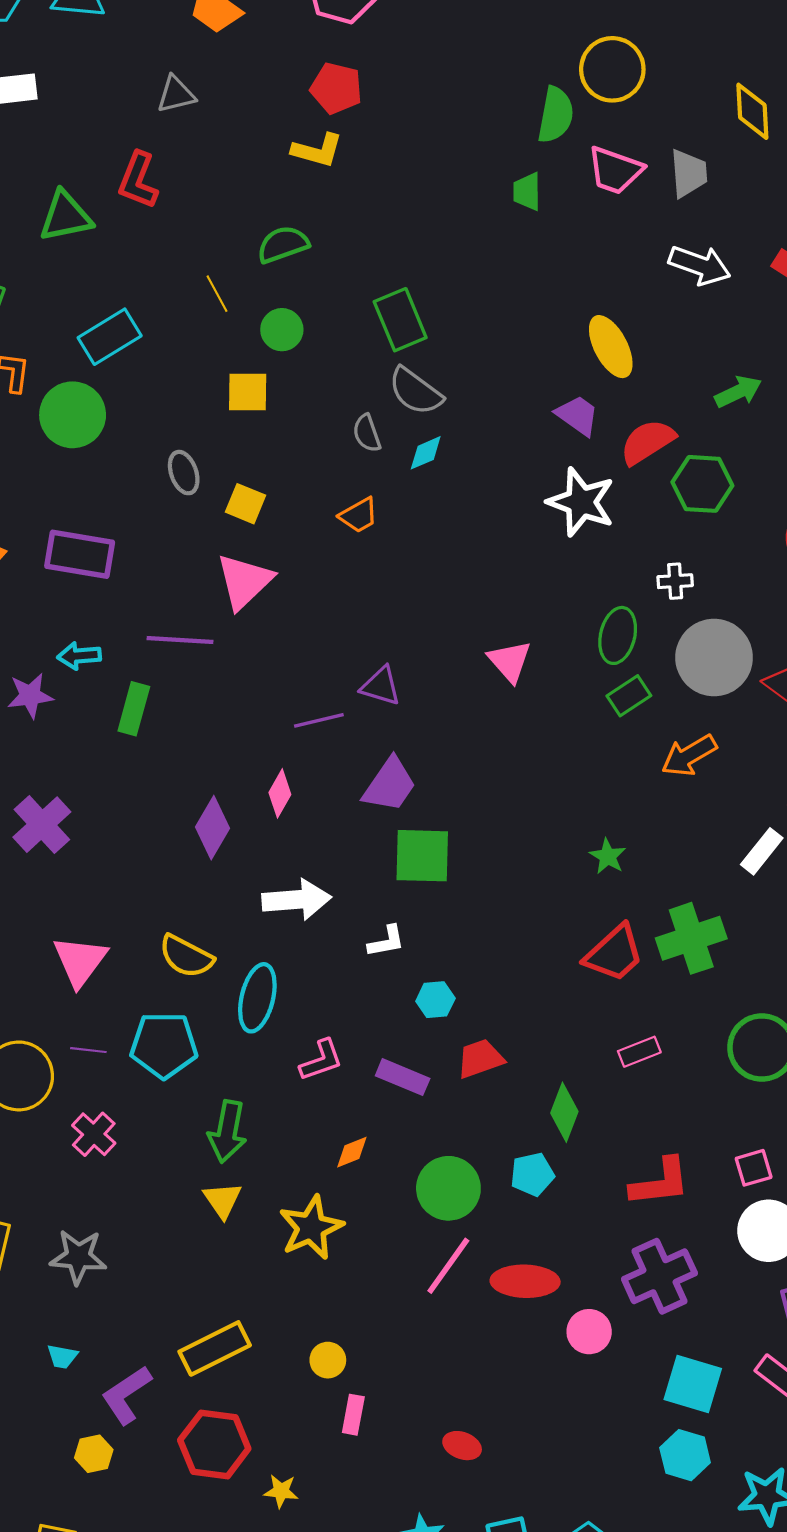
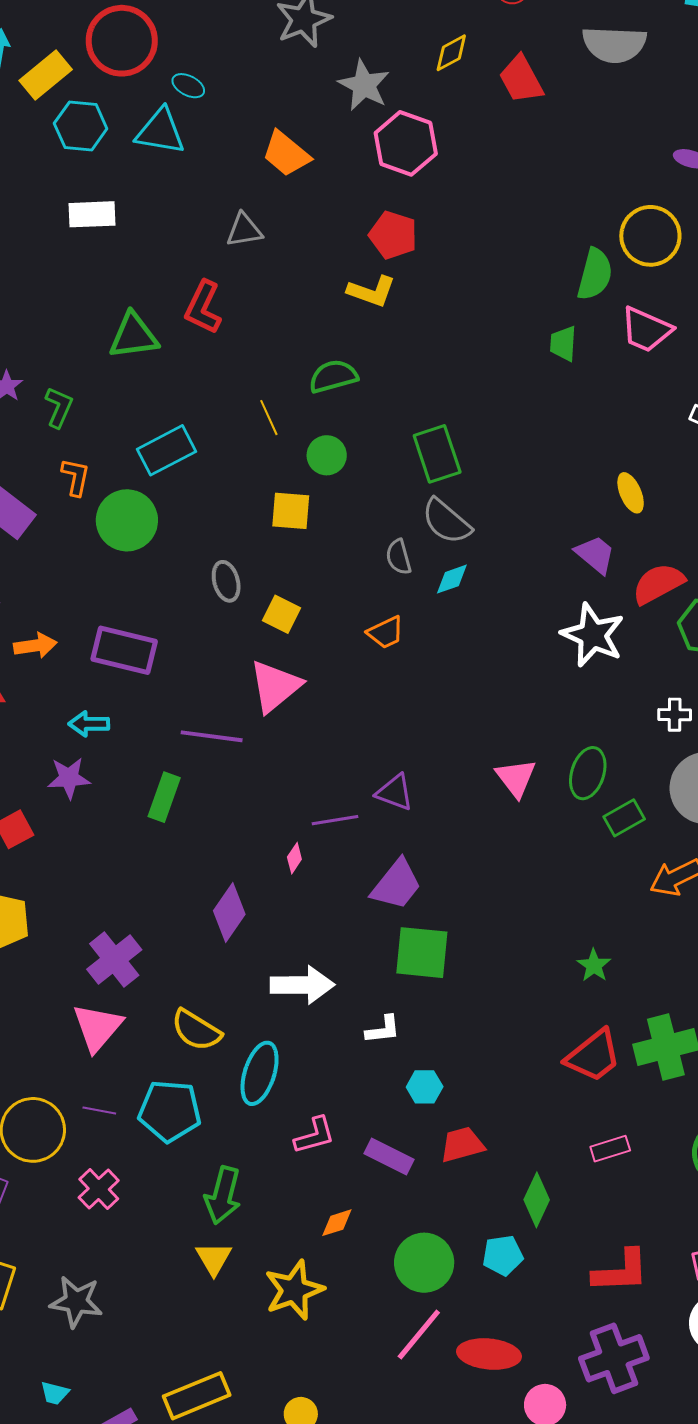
yellow ellipse: (611, 347) -> (631, 493), size x0.7
green ellipse: (618, 635) -> (588, 773), moved
cyan arrow: (79, 656) -> (89, 724), moved
pink diamond: (280, 793) -> (294, 858), moved, size x0.7
purple cross: (42, 825) -> (114, 960), moved

